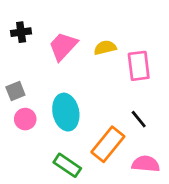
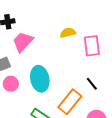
pink trapezoid: (63, 46) -> (23, 42), moved

